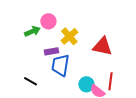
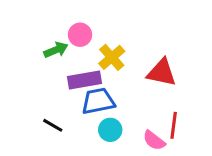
purple rectangle: (51, 51) -> (85, 80), size x1.5
blue trapezoid: (60, 65) -> (98, 101), turned 70
cyan circle: (86, 84) -> (110, 130), moved

